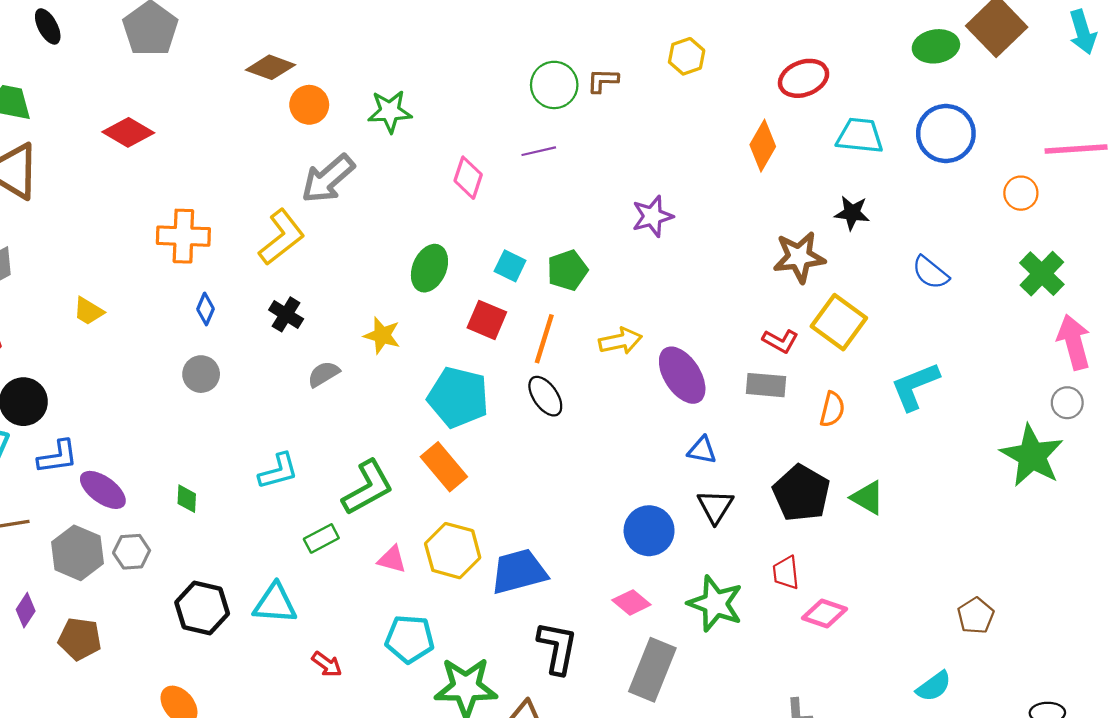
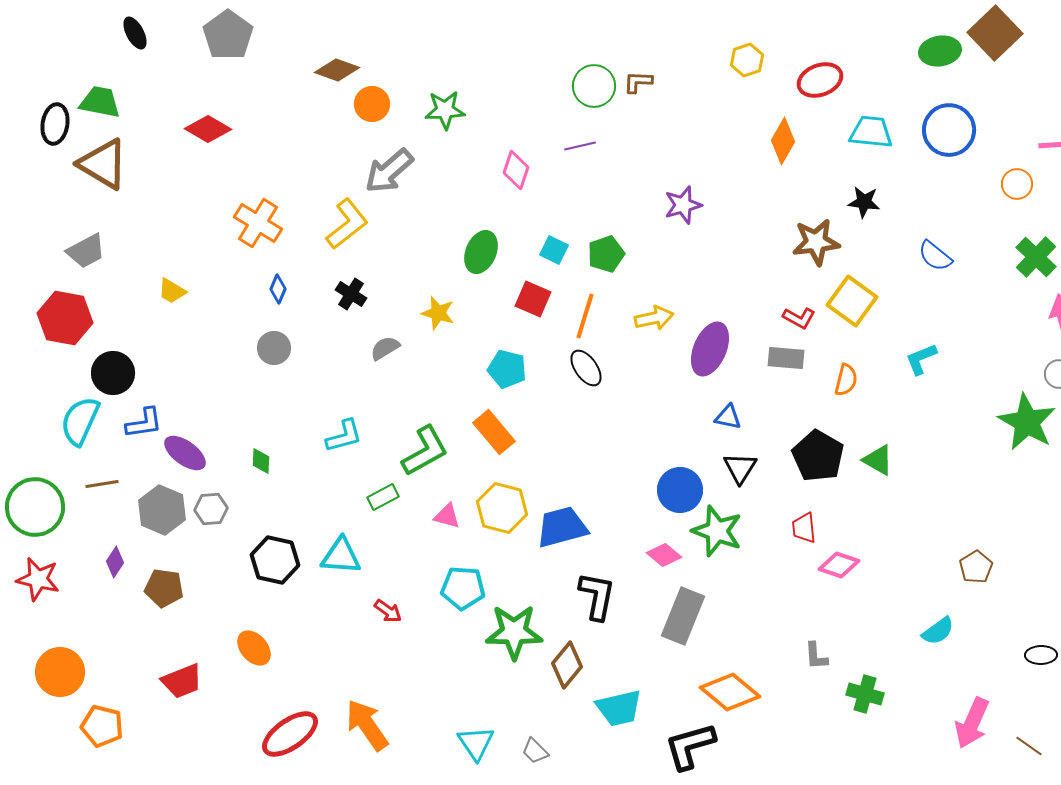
yellow hexagon: (687, 56) -> (747, 60), moved
orange cross: (183, 236) -> (258, 223), turned 30
purple ellipse: (682, 375) -> (710, 349), turned 56
cyan L-shape: (915, 386) -> (921, 359), size x0.7
cyan pentagon: (458, 397) -> (507, 369), size x0.7
green star: (715, 604) -> (717, 531), moved

